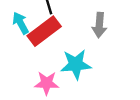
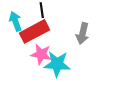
pink star: (47, 83) -> (41, 54), moved

